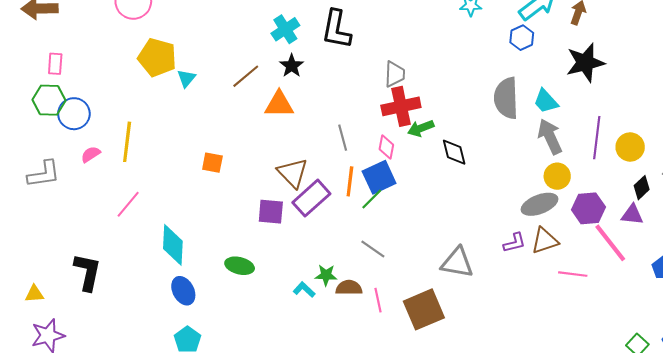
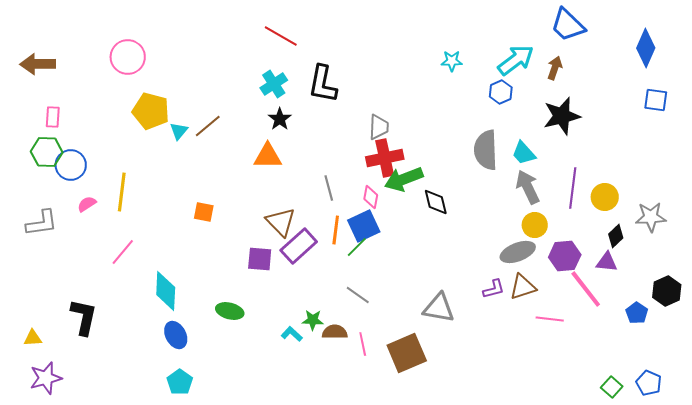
brown line: (246, 76) -> (208, 126), moved
green arrow: (421, 128) -> (404, 179), size x1.5

